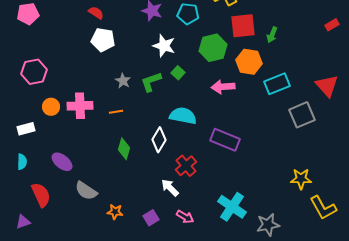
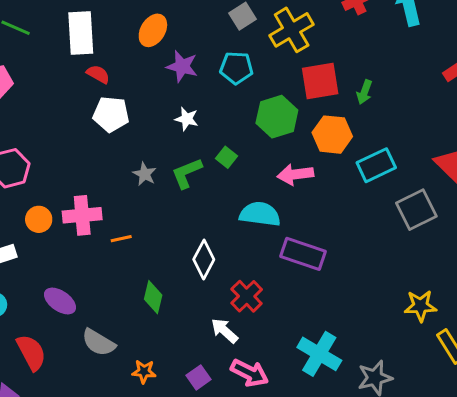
white star: (164, 46) -> (187, 119), moved, size x0.7
orange line: (116, 112) -> (121, 239), moved
cyan semicircle: (183, 116) -> (260, 214), moved
green diamond: (124, 149) -> (153, 297), moved
pink arrow: (185, 217) -> (250, 373), size x1.4

